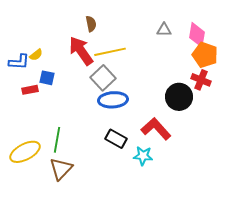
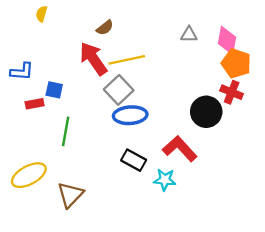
brown semicircle: (91, 24) -> (105, 28), turned 63
yellow semicircle: (36, 55) -> (41, 14), moved, turned 144
green line: (57, 140) -> (66, 131), moved

